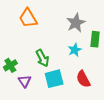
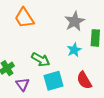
green arrow: (42, 58) -> (41, 60), turned -30

